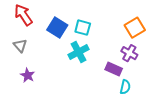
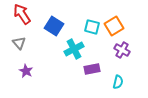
cyan square: (83, 28) -> (92, 27), moved
orange square: (135, 28) -> (114, 26), moved
purple rectangle: (114, 69) -> (92, 69), moved, turned -35

